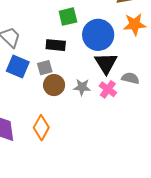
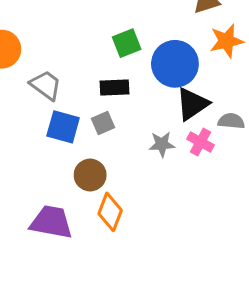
black triangle: (106, 63) -> (192, 104), turned 35
brown circle: (54, 85) -> (90, 175), moved

